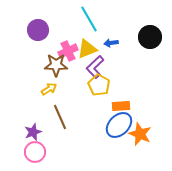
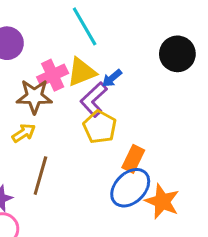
blue arrow: (111, 43) -> (112, 78), moved, turned -32
orange rectangle: (121, 106) -> (133, 159), turned -60
brown line: (60, 117) -> (40, 176), turned 40

